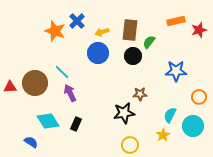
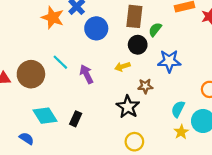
yellow arrow: (102, 32) -> (122, 67), moved
blue circle: (98, 53) -> (96, 28), moved
blue star: (176, 71) -> (169, 61), moved
purple arrow: (70, 93) -> (86, 74), moved
black star: (124, 113) -> (128, 107), turned -30
yellow star: (163, 135) -> (181, 132), moved

